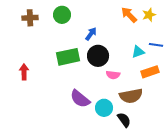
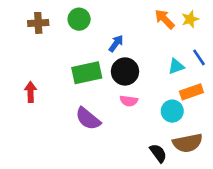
blue line: (156, 45) -> (199, 57), turned 48
pink semicircle: (113, 75) -> (129, 101), moved
brown semicircle: (131, 96) -> (188, 143), moved
purple semicircle: (80, 99) -> (88, 119), moved
cyan circle: (104, 108) -> (172, 111), moved

